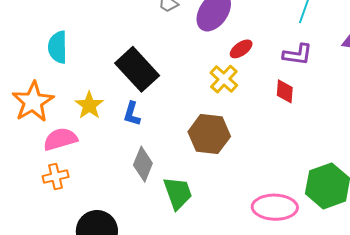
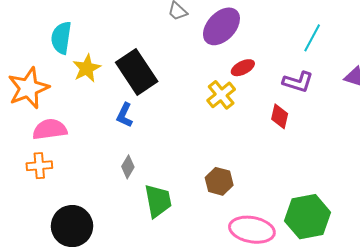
yellow star: (89, 105) -> (87, 68), moved
brown hexagon: (209, 134) -> (219, 181), moved, size x0.7
gray diamond: (143, 164) -> (128, 167), size x0.7

